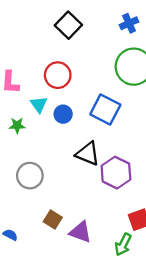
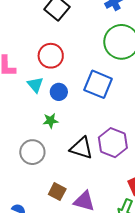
green star: (17, 125) -> (50, 121), moved
black triangle: (88, 154) -> (81, 148), moved

